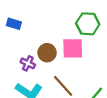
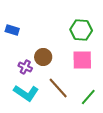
pink square: (73, 48) -> (82, 60), moved

